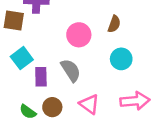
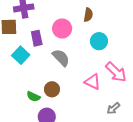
purple rectangle: (41, 77) -> (37, 38), moved
pink arrow: (135, 101) -> (116, 72), turned 60
pink triangle: (89, 104) -> (93, 82), moved

